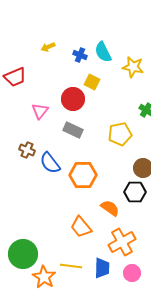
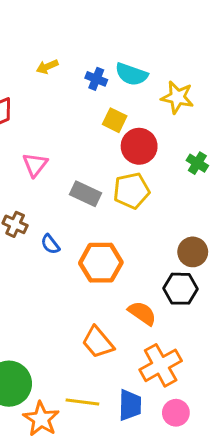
cyan semicircle: (103, 52) -> (131, 74), turned -45
red circle: (73, 99) -> (139, 146), moved
yellow pentagon: (120, 134) -> (131, 191), moved
blue semicircle: (50, 163) -> (50, 244), size x0.6

